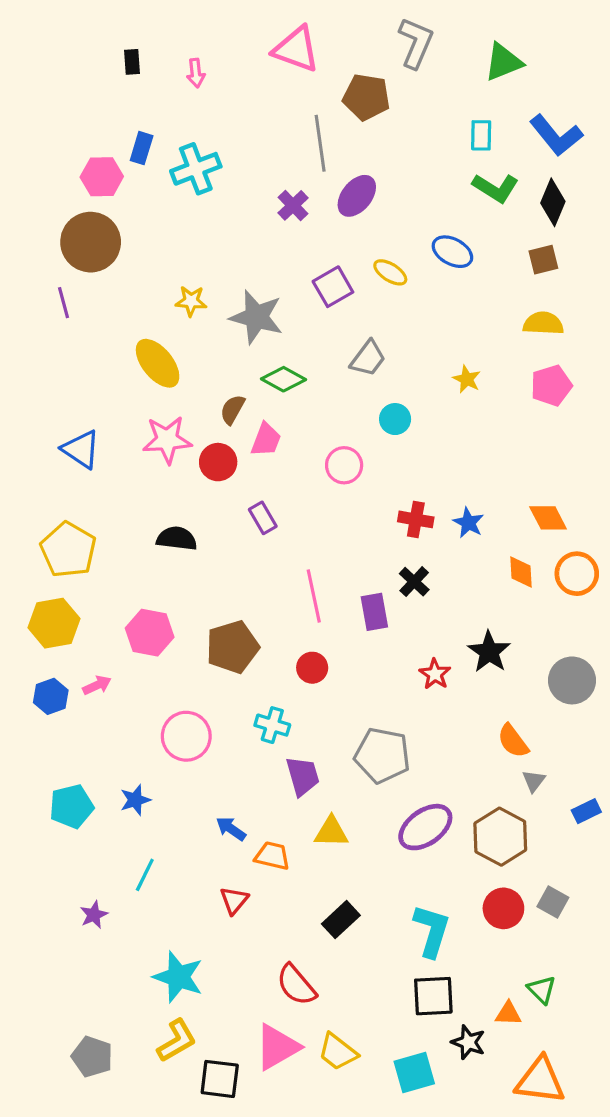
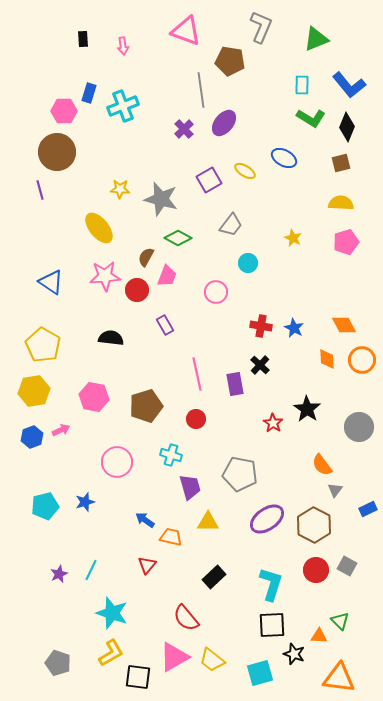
cyan line: (145, 875) -> (91, 570), moved

